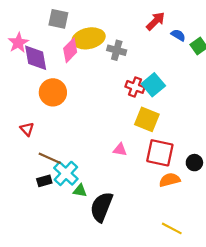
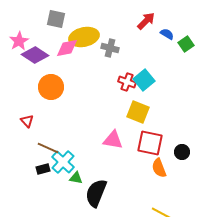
pink diamond: (70, 50) -> (67, 48), turned 35
purple diamond: (36, 58) -> (35, 55), turned -48
pink triangle: (120, 150) -> (113, 140), size x1.5
orange semicircle: (170, 180) -> (159, 168), turned -96

